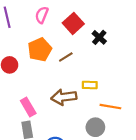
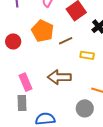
orange pentagon: (40, 50) -> (43, 31), turned -30
yellow rectangle: (90, 85) -> (87, 55), moved

